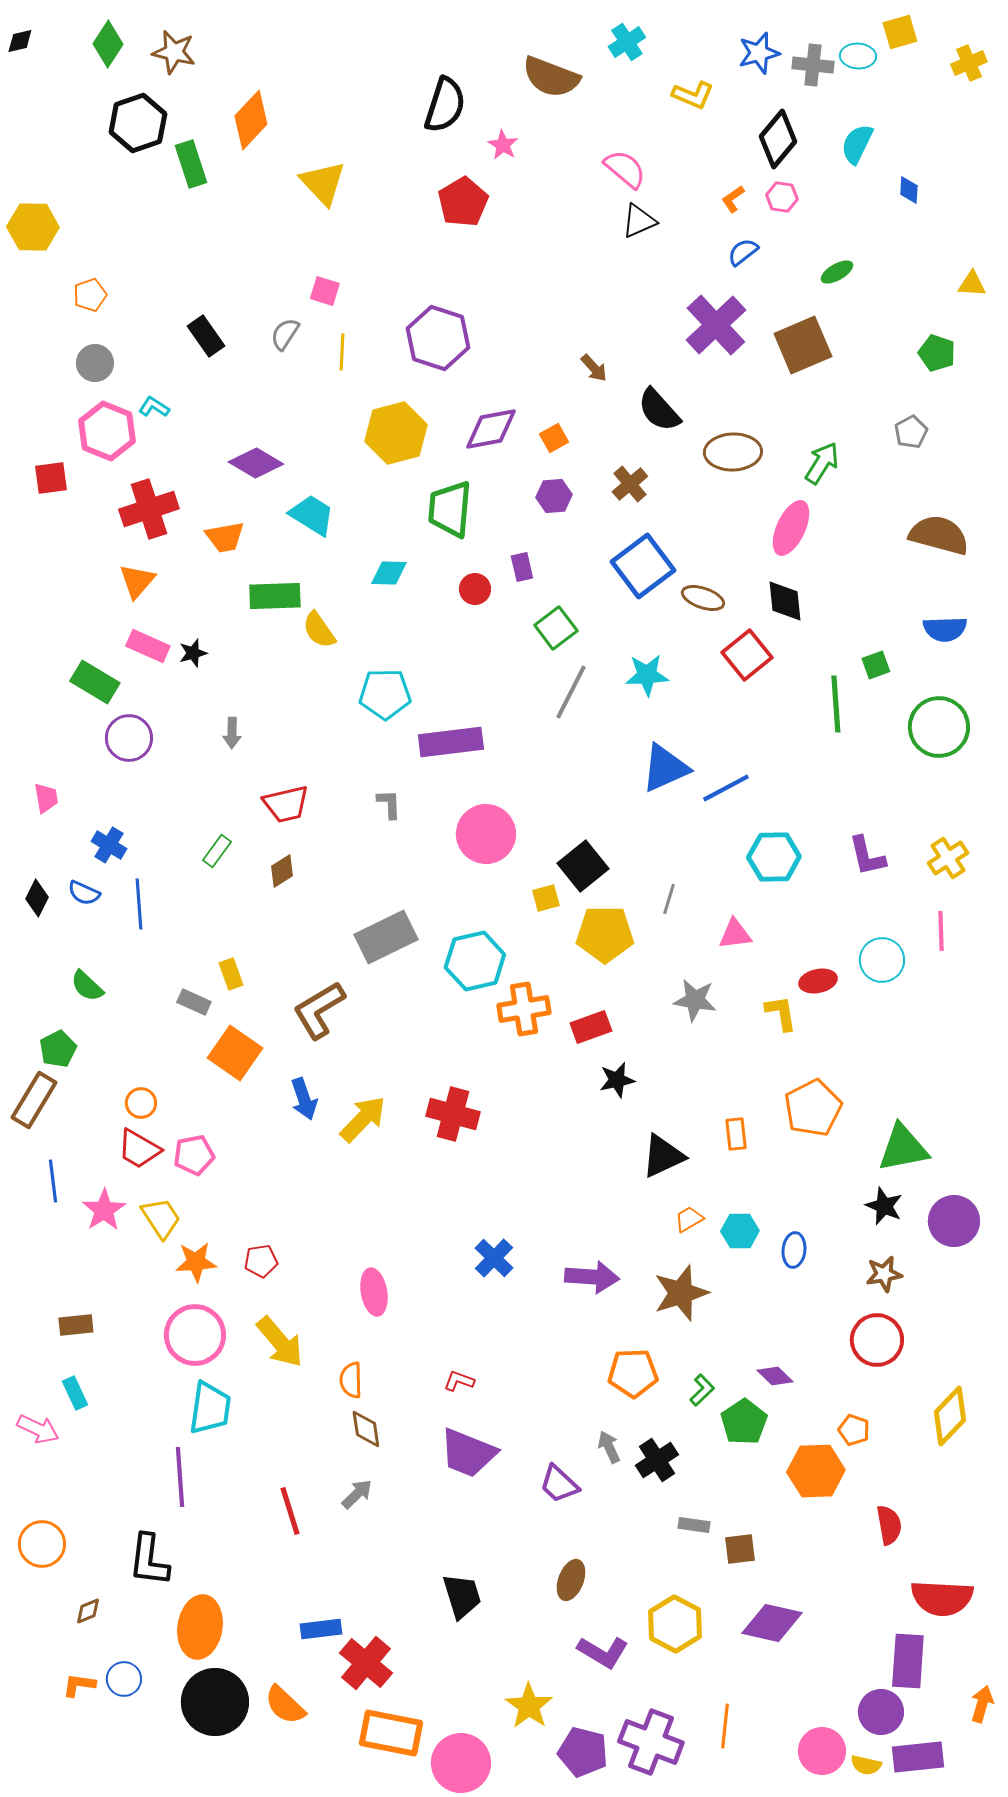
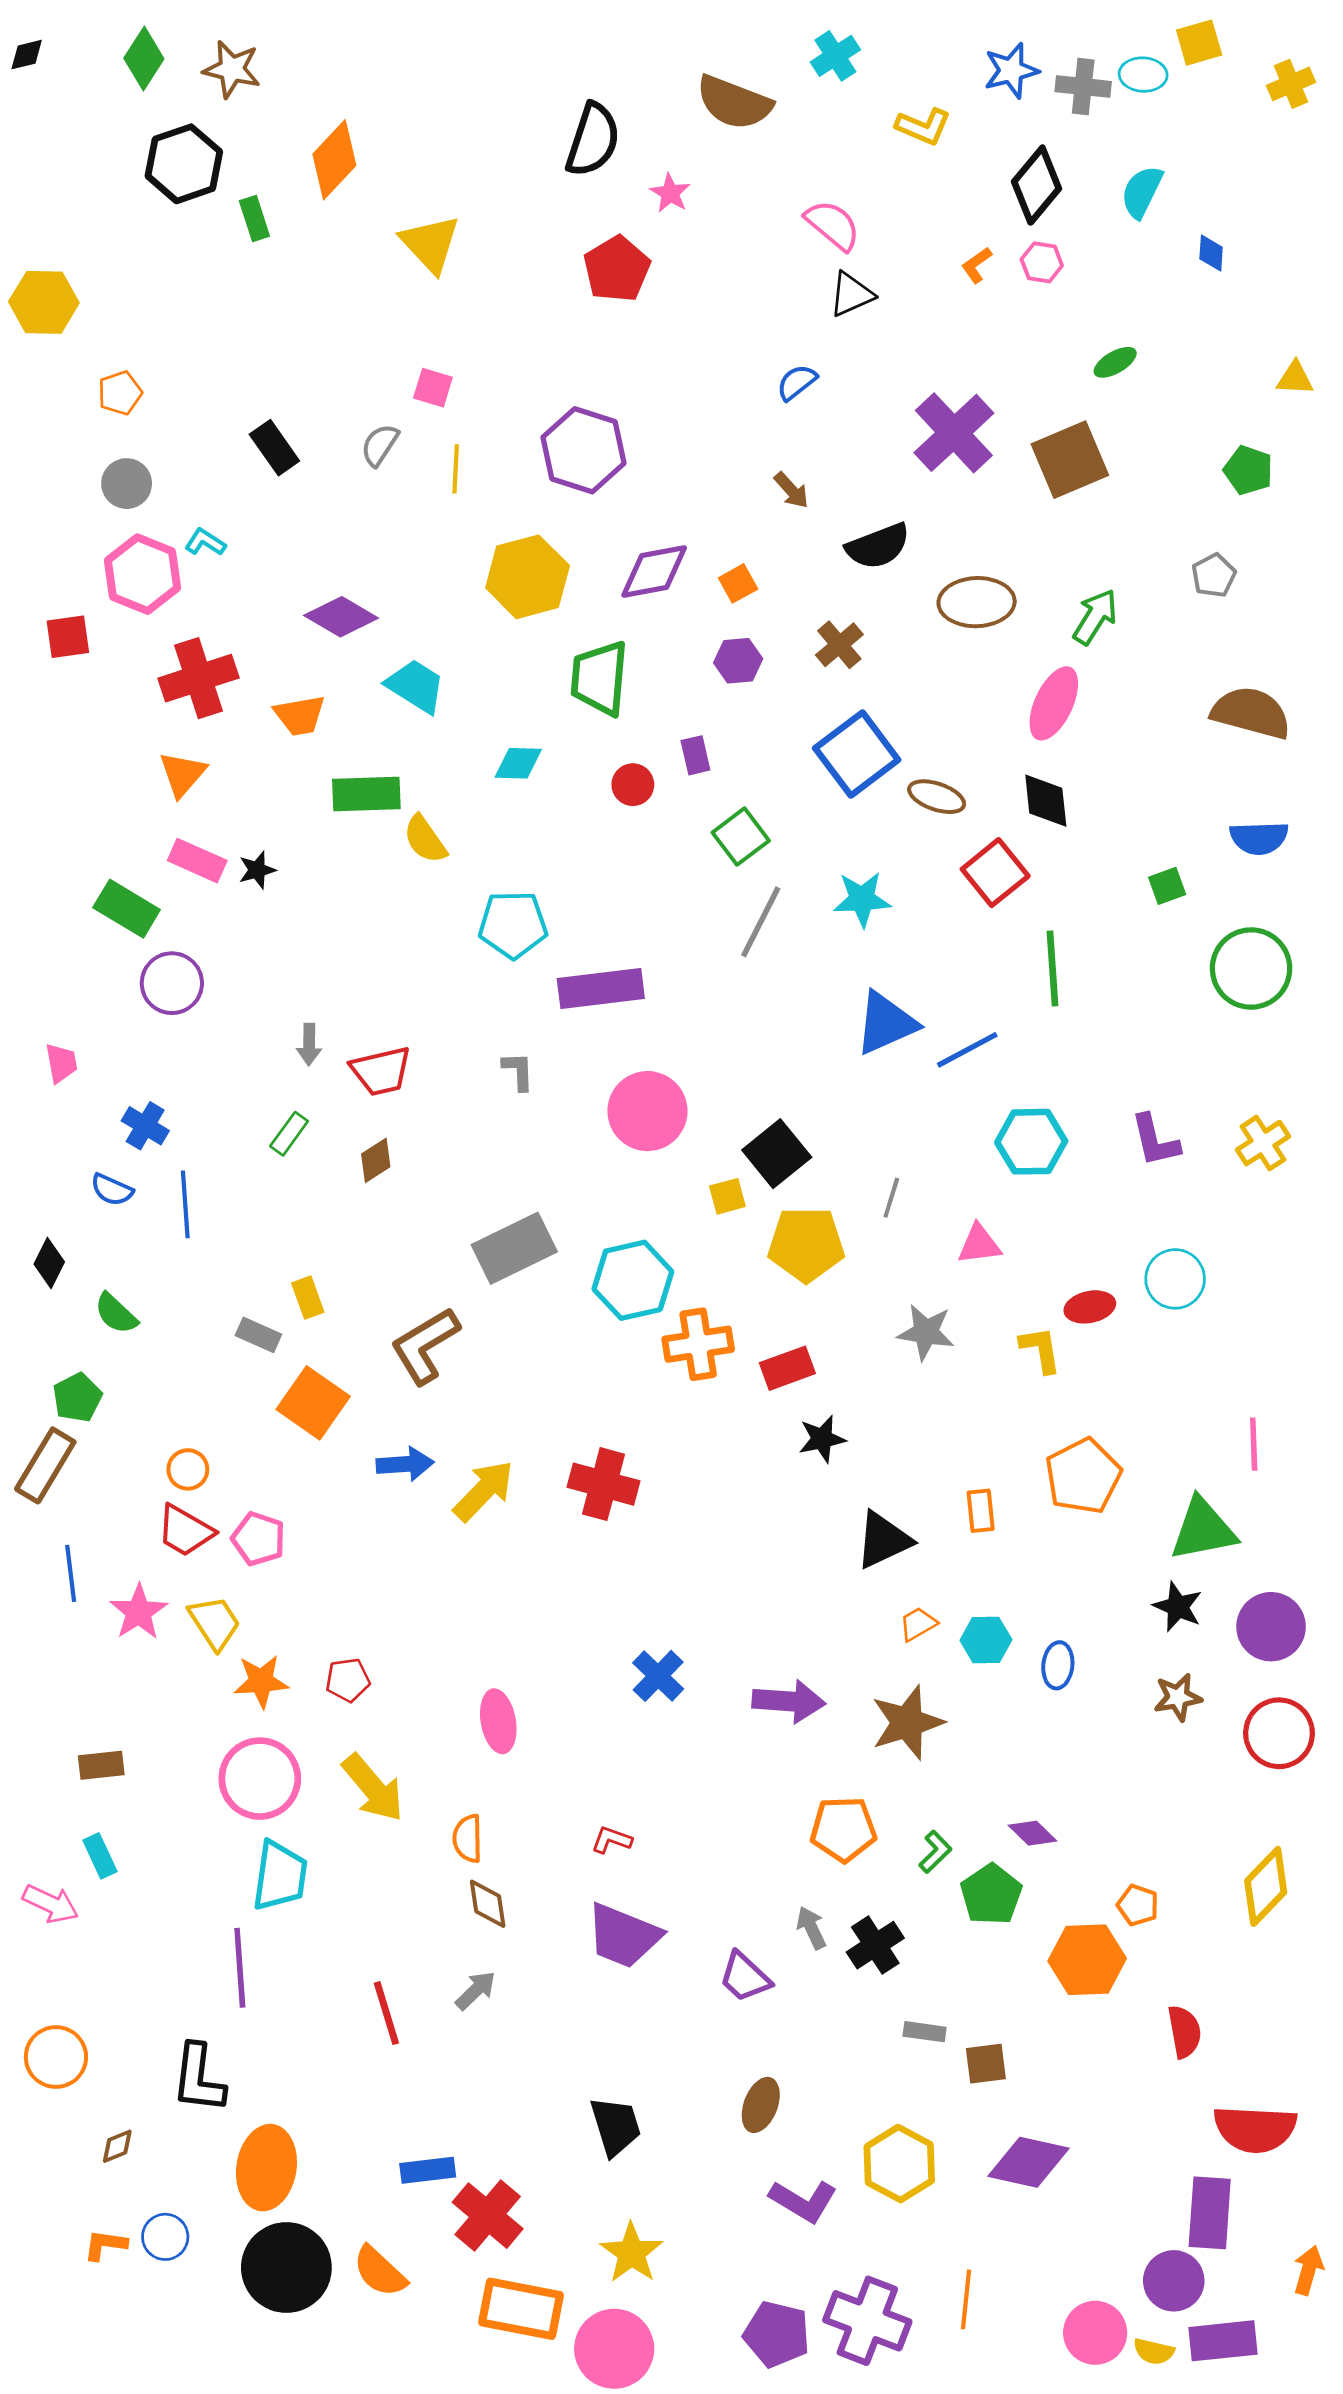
green rectangle: (191, 164) -> (254, 218), size x0.7
blue semicircle: (743, 252) -> (797, 382), moved
black semicircle: (659, 410) -> (878, 546), turned -69
green line: (836, 704) -> (1053, 969), moved
gray arrow: (232, 733) -> (309, 1044), moved
black diamond: (37, 898) -> (49, 1263), moved
pink line: (941, 931) -> (1254, 1444), moved
blue arrow: (304, 1099) -> (405, 1464), turned -75
pink pentagon: (194, 1155) -> (258, 1539), turned 30
red circle: (877, 1340) -> (1279, 1733), moved
yellow star: (529, 1706) -> (632, 2253), moved

